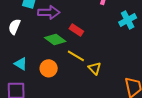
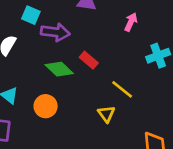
yellow line: (76, 56) -> (122, 89), moved

